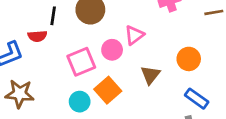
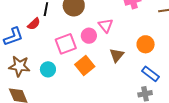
pink triangle: (134, 35) -> (106, 25), turned -35
red semicircle: (37, 36) -> (34, 24), turned -40
cyan circle: (80, 102) -> (48, 69), moved

